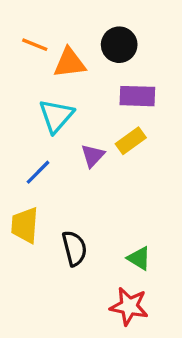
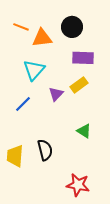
yellow trapezoid: (25, 225) -> (15, 156), moved
green triangle: (139, 258) -> (84, 131), moved

